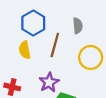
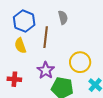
yellow circle: (91, 57) -> (80, 62), moved

